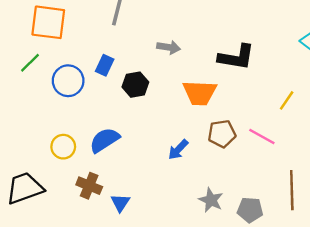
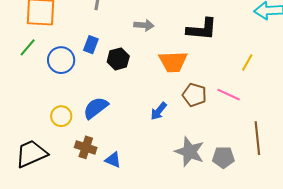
brown pentagon: (222, 134) -> (194, 95), turned 30
gray star: (211, 200) -> (190, 152), size x1.4
blue triangle: (120, 203) -> (113, 160), turned -36

